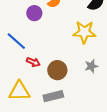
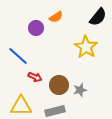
yellow star: (84, 32) -> (86, 47), turned 30
gray star: (91, 66) -> (80, 90), moved

